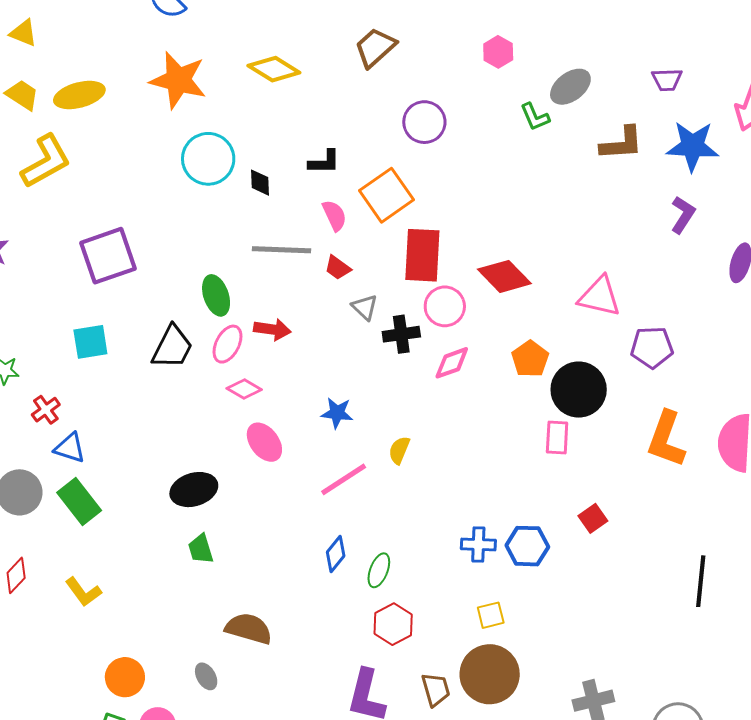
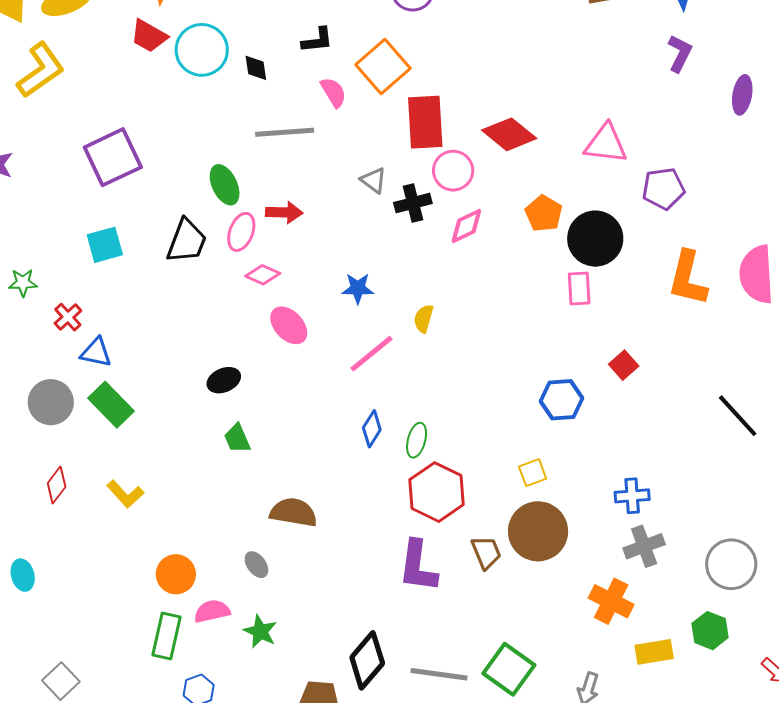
red trapezoid: (338, 268) -> (149, 36), moved, size x1.4
black ellipse: (194, 490) -> (224, 380), size x0.7
blue cross: (478, 544) -> (632, 496), moved
black line: (701, 581) -> (738, 416), turned -42
red hexagon: (393, 624) -> (437, 492), size x1.4

